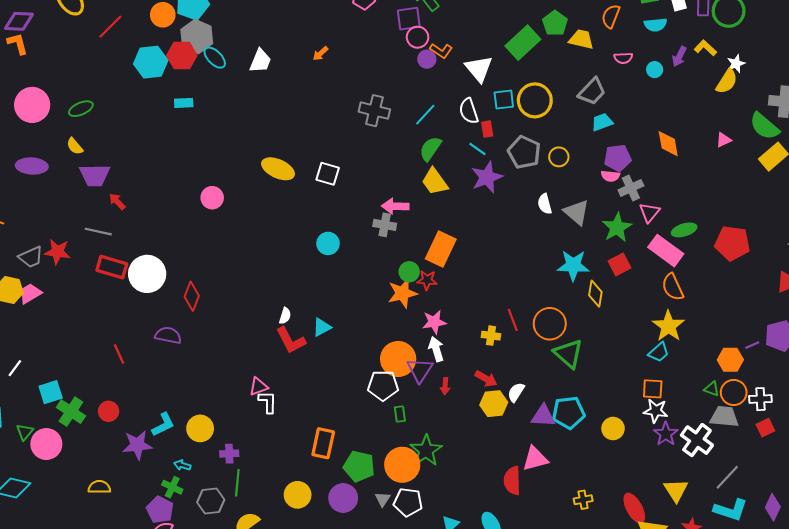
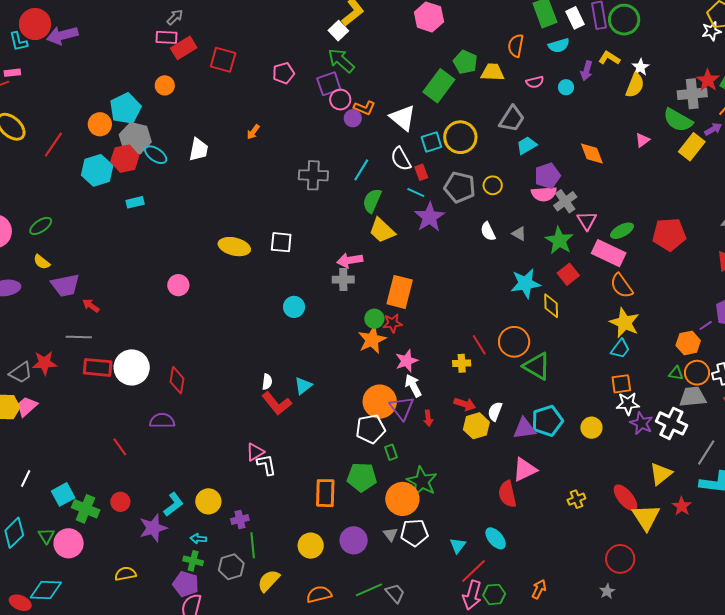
pink semicircle: (610, 176) -> (544, 194), size x1.4
gray triangle: (577, 212) -> (519, 234), size x0.6
green pentagon: (359, 466) -> (362, 477), moved
yellow triangle: (676, 490) -> (661, 474), turned 35

